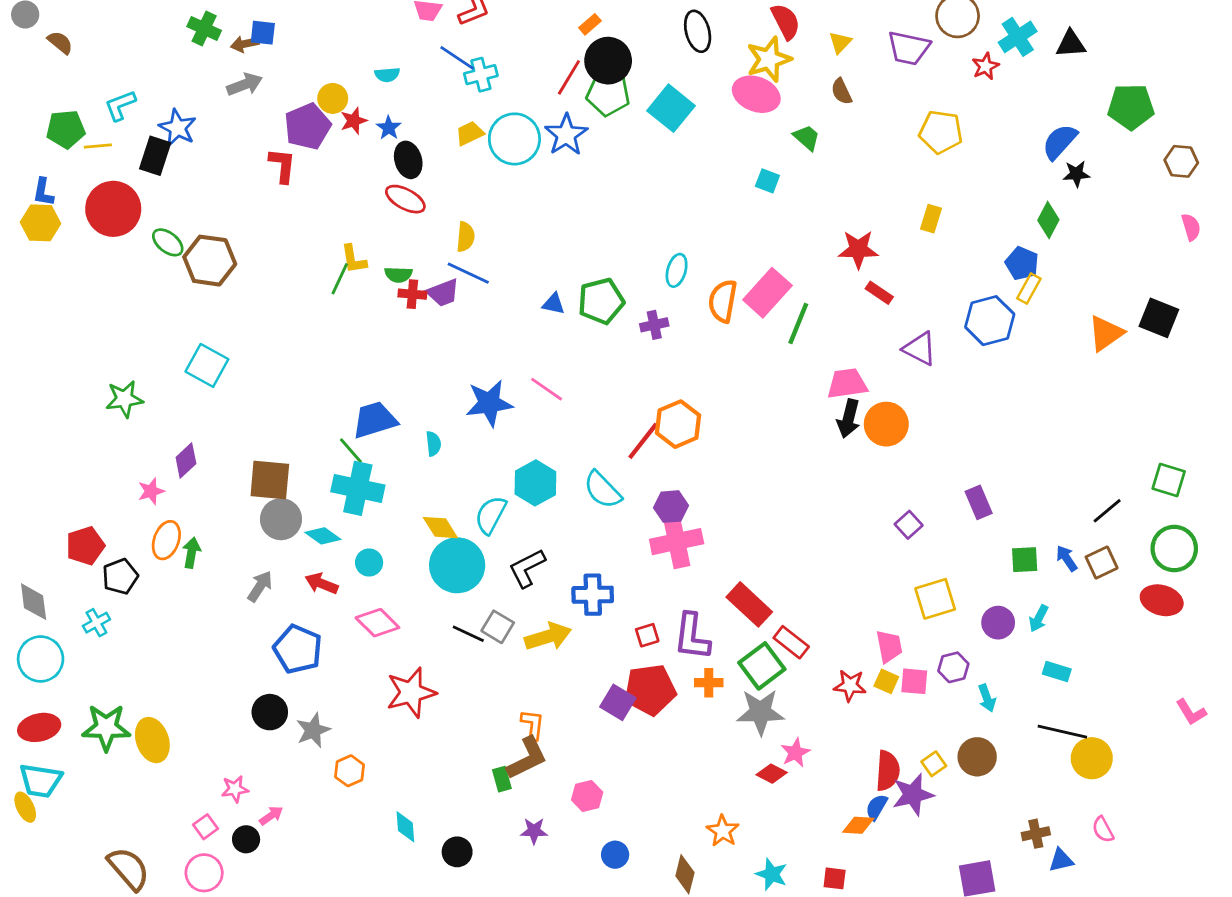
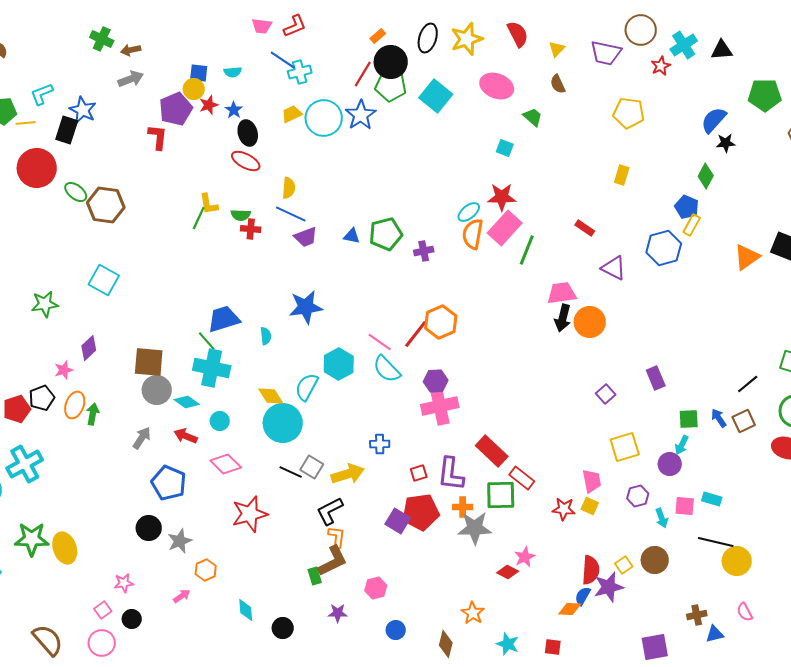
black ellipse: (698, 31) -> (428, 38), moved, turned 32
blue square: (263, 33) -> (199, 73), moved
yellow star: (769, 59) -> (467, 39), moved
red star: (858, 249) -> (502, 197), moved
cyan ellipse: (677, 270) -> (469, 212), moved, turned 35
purple trapezoid: (443, 293) -> (306, 237), moved
pink line: (547, 389) -> (380, 342), moved
black L-shape: (527, 568) -> (330, 511), moved
black pentagon: (120, 576) -> (42, 398), moved
blue cross: (593, 595) -> (380, 444), size x0.7
cyan arrow: (1039, 618) -> (682, 445), moved
cyan cross: (96, 623) -> (25, 464), size x1.8
green square: (762, 666) -> (501, 495), turned 36
pink square: (914, 681) -> (685, 506), moved
gray star: (760, 712) -> (475, 528), moved
pink arrow: (271, 816) -> (182, 596), moved

